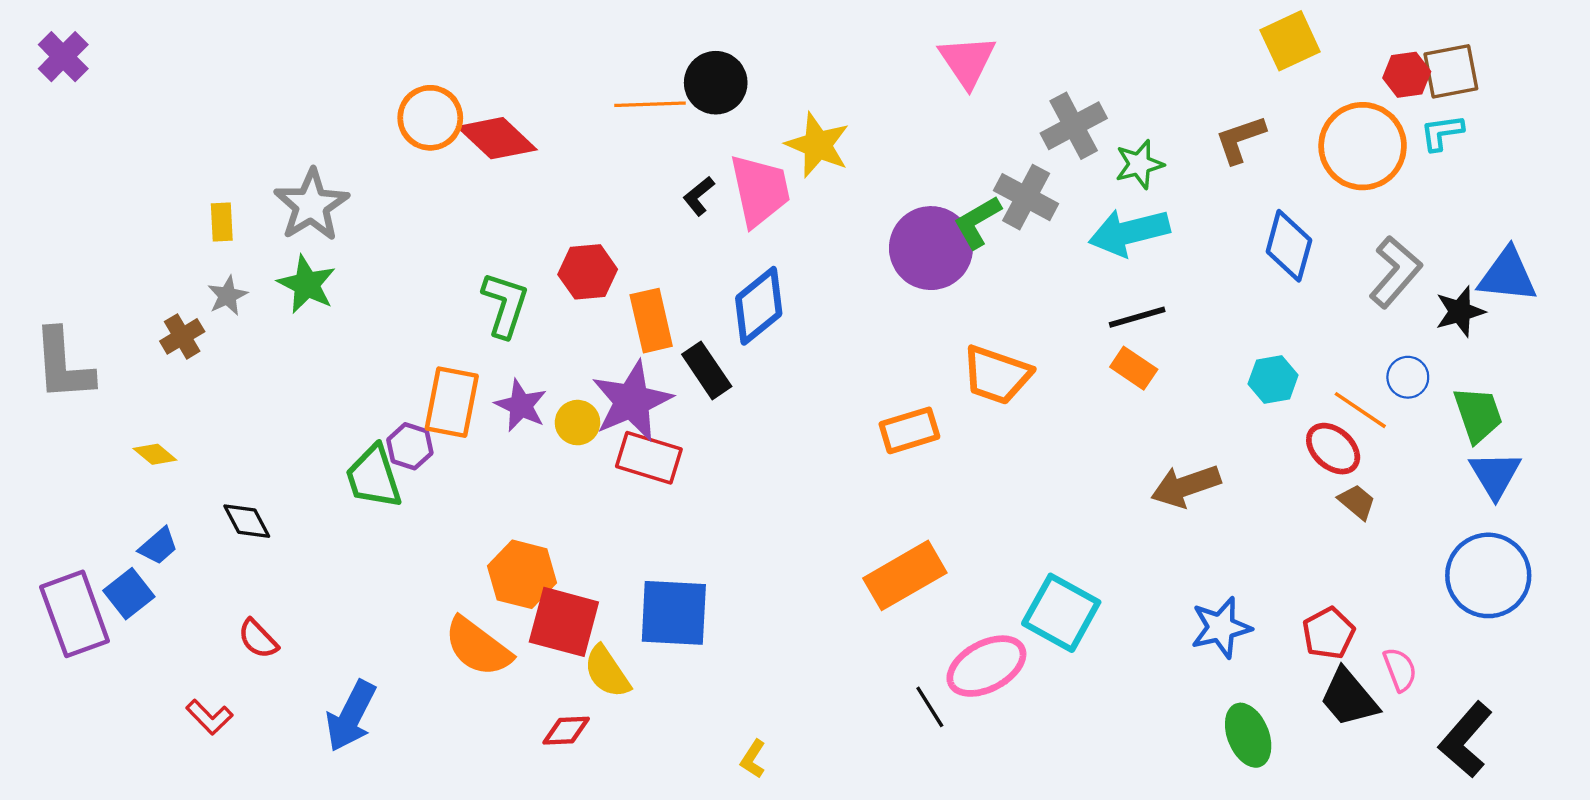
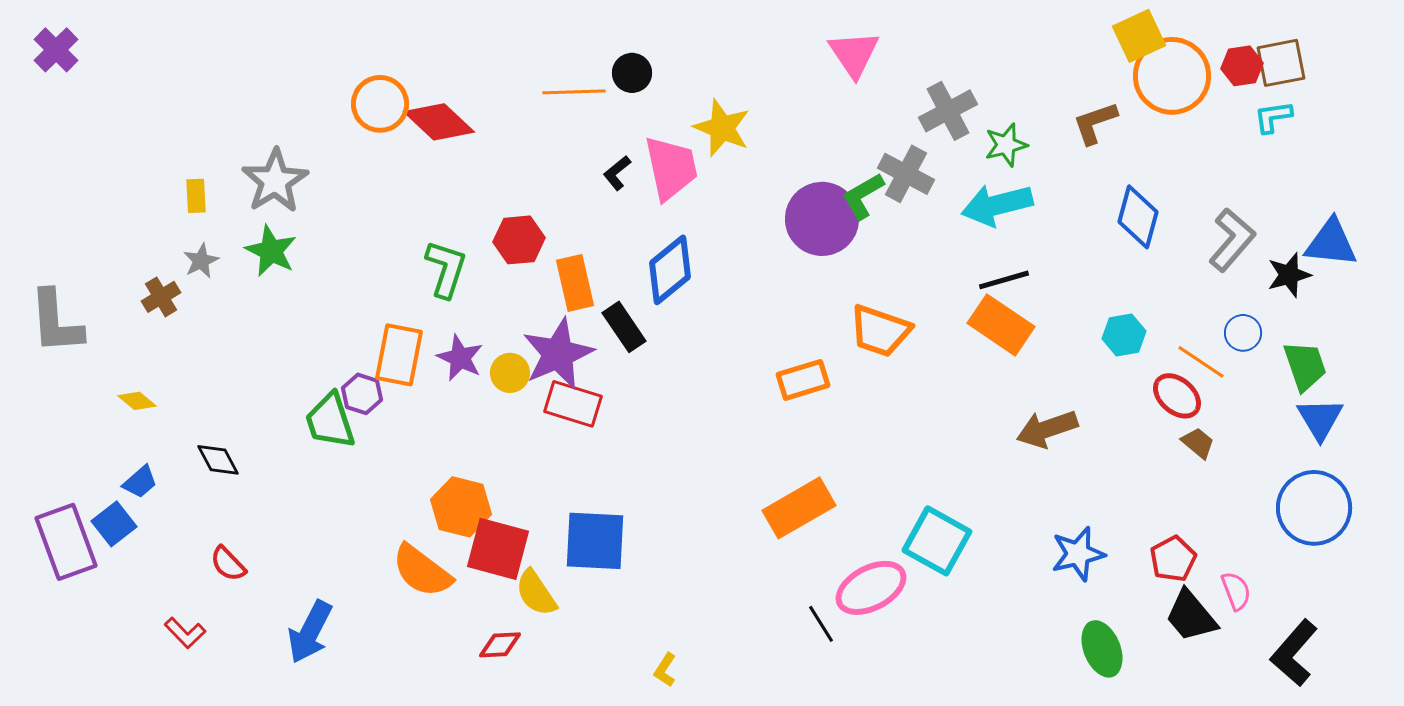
black circle: (716, 83) -> (632, 73), size x0.7
orange circle: (1363, 146) -> (1172, 76), moved
orange rectangle: (1134, 368) -> (1001, 325), size x1.6

